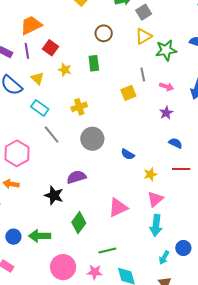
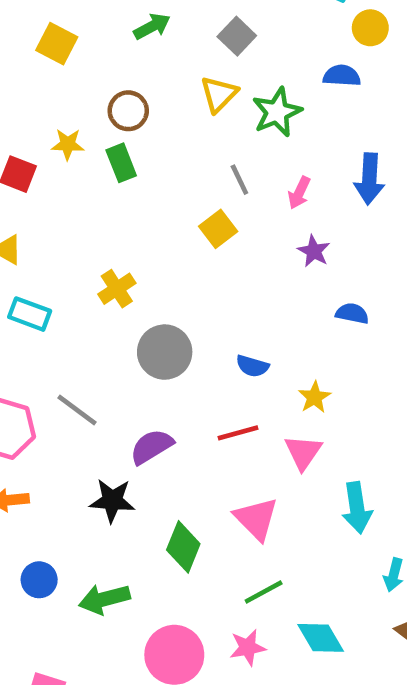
gray square: (144, 12) -> (237, 36), moved
green rectangle: (94, 63) -> (121, 163), moved
yellow star: (65, 70) -> (68, 144), moved
pink arrow: (166, 87) -> (299, 193), turned 112
gray line: (52, 135) -> (77, 410), moved
red line: (181, 169) -> (238, 433), moved
pink triangle: (155, 199) -> (303, 452), moved
pink triangle: (118, 207) -> (256, 519), moved, turned -35
blue circle: (13, 237) -> (39, 580), moved

